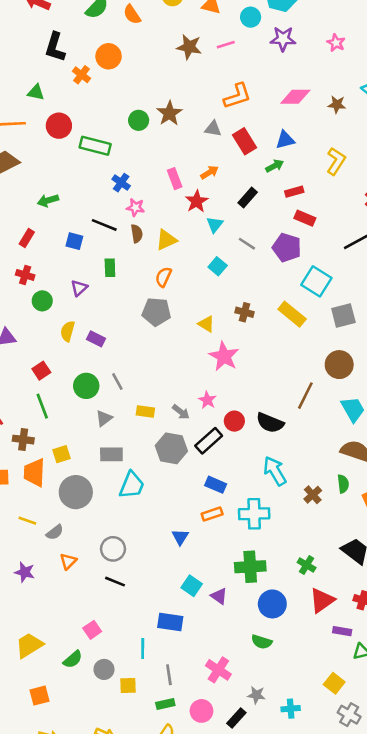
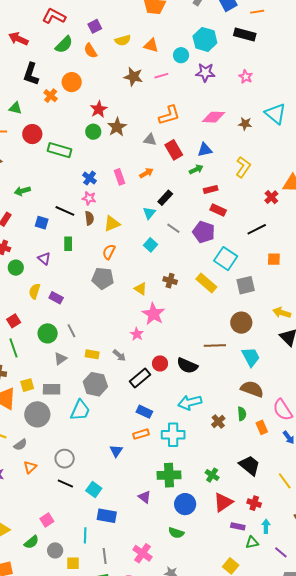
blue cross: (121, 183) -> (90, 178), moved
black rectangle: (248, 198) -> (165, 198), moved
red star: (197, 201) -> (99, 109), moved
purple triangle: (79, 288) -> (44, 259), turned -40
brown line: (305, 396) -> (215, 346), turned 60
pink star: (207, 400) -> (137, 334), moved
gray hexagon: (171, 448) -> (95, 384), moved
gray rectangle: (111, 454) -> (52, 389), moved
cyan arrow: (275, 471) -> (190, 402), turned -75
cyan square: (192, 586) -> (94, 490), moved

